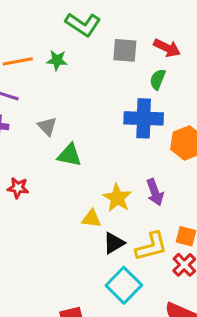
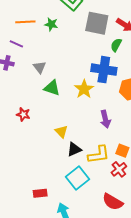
gray square: (125, 50) -> (97, 23), size x1.4
red star: (18, 188) -> (23, 114), moved
yellow star: (117, 198) -> (84, 89), moved
yellow triangle: (91, 219) -> (61, 132), turned 32

